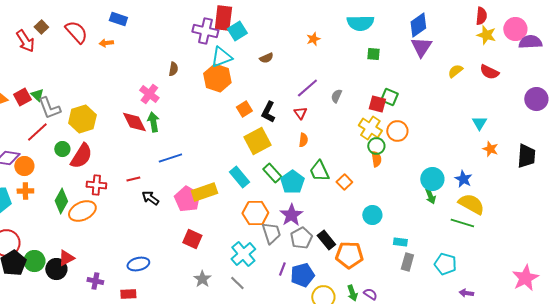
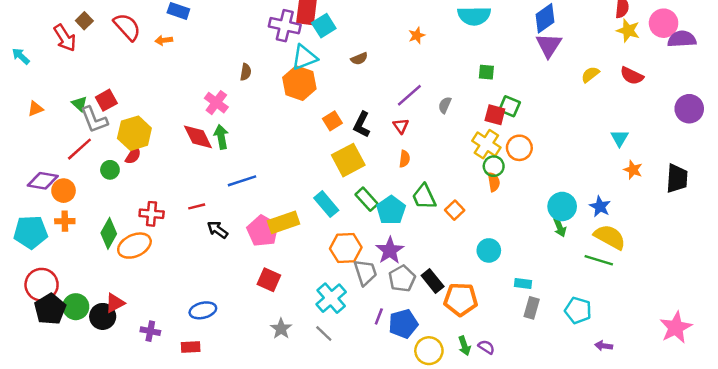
green square: (373, 54) -> (486, 72), moved
red square: (22, 97) -> (106, 100), moved
red semicircle: (81, 156) -> (133, 155), moved, size x0.6

